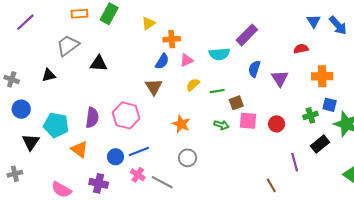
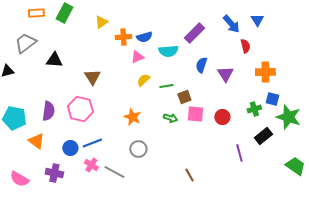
blue arrow: (338, 25) -> (231, 24), moved
red semicircle: (301, 49) -> (245, 46), turned 88
blue semicircle: (162, 61) -> (144, 37), moved, turned 42
brown triangle: (154, 87) -> (92, 77), moved
brown line: (271, 185) -> (189, 175), moved

